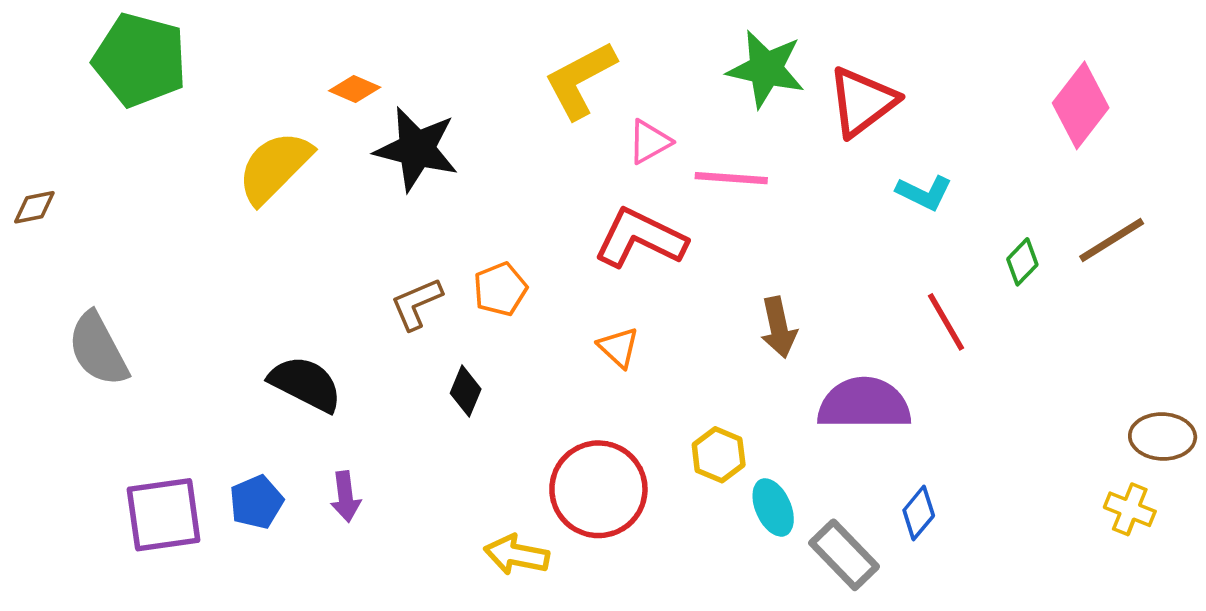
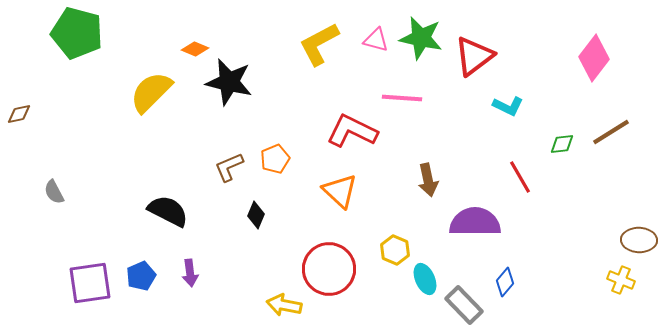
pink triangle: (649, 142) -> (376, 40), moved, turned 44
green diamond: (1022, 262) -> (562, 144), turned 40
orange triangle: (618, 347) -> (340, 191), size x1.5
gray semicircle: (98, 349) -> (54, 192), size x0.6

